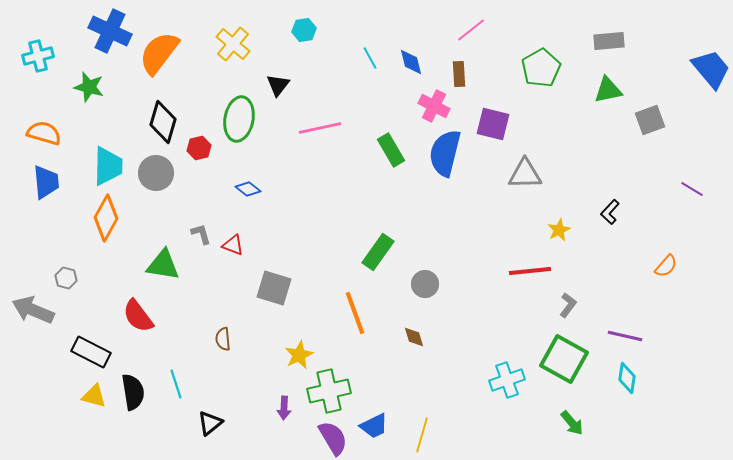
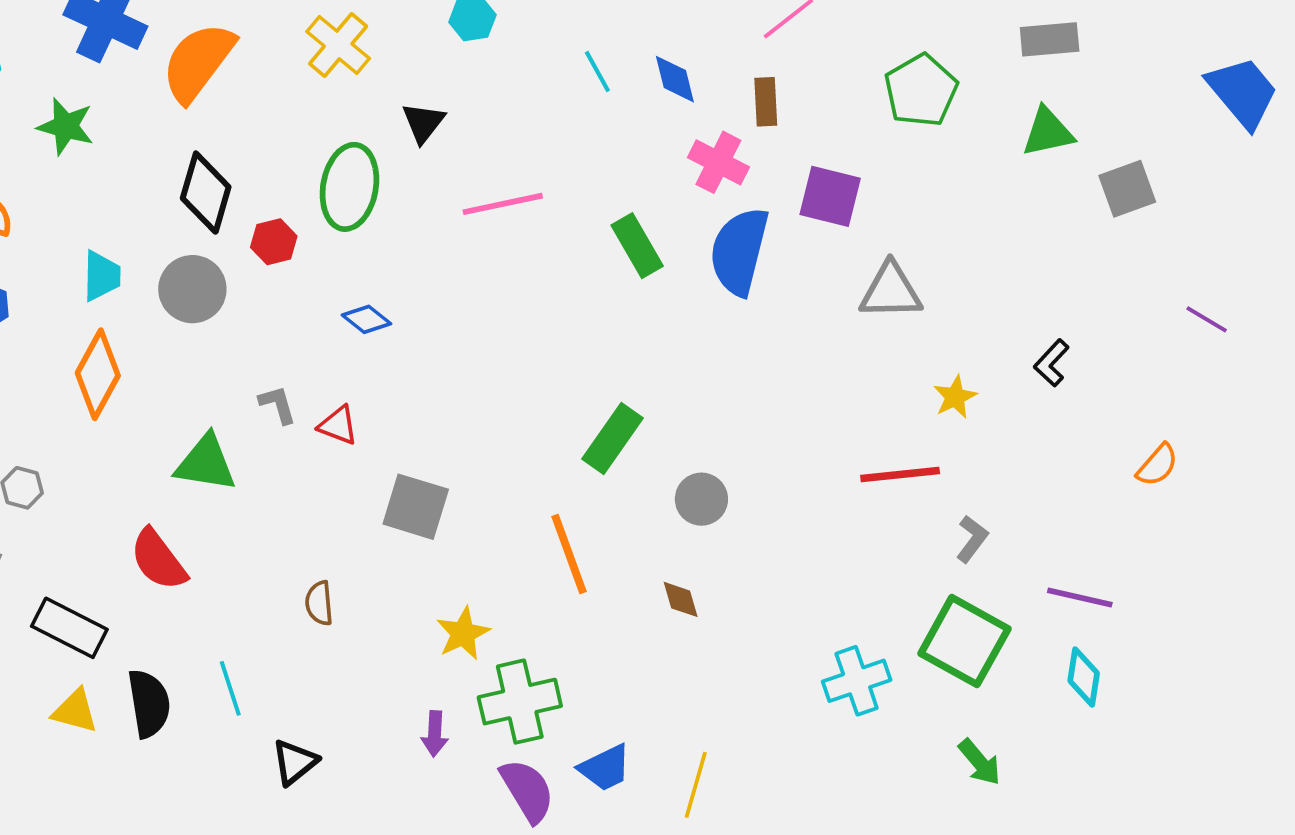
cyan trapezoid: (108, 166) -> (102, 276), size x0.7

